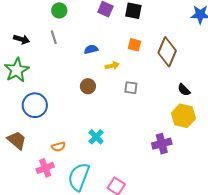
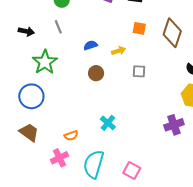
blue semicircle: (91, 49) -> (91, 45), moved
green star: (17, 70) -> (45, 62), moved
blue circle: (35, 105) -> (31, 96), moved

